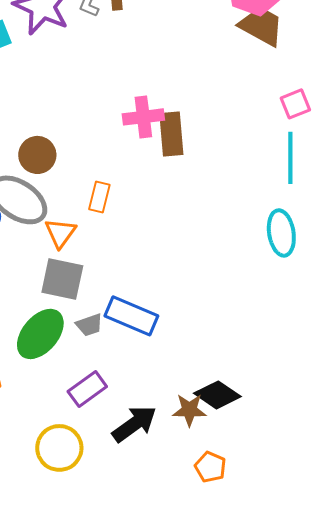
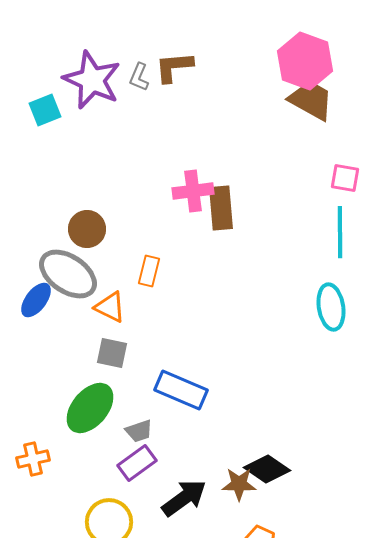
pink square: (295, 104) -> (345, 178), turned 32
orange triangle: (60, 233) -> (110, 307), turned -40
gray square: (62, 279) -> (112, 353), size x0.7
gray trapezoid: (89, 325) -> (139, 431), moved

